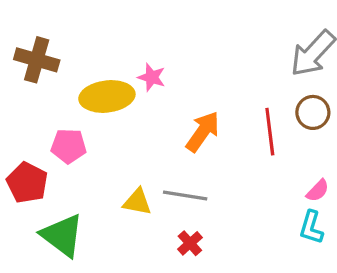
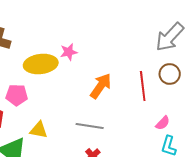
pink star: (152, 77) -> (69, 52), turned -30
pink semicircle: (318, 191) -> (163, 123), moved
yellow triangle: (137, 202) -> (39, 130), moved

